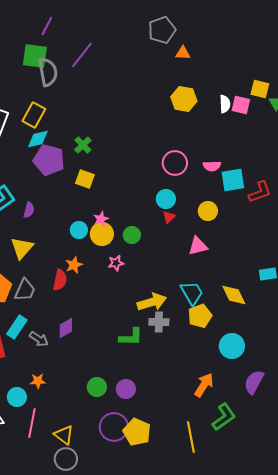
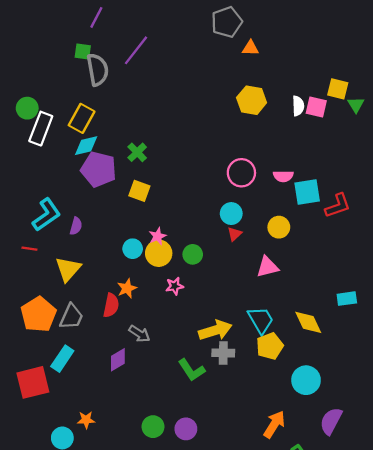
green square: (35, 56) -> (83, 51), size x0.6
green L-shape: (131, 337) -> (192, 370), turned 55
gray arrow: (39, 339) -> (139, 334), moved

